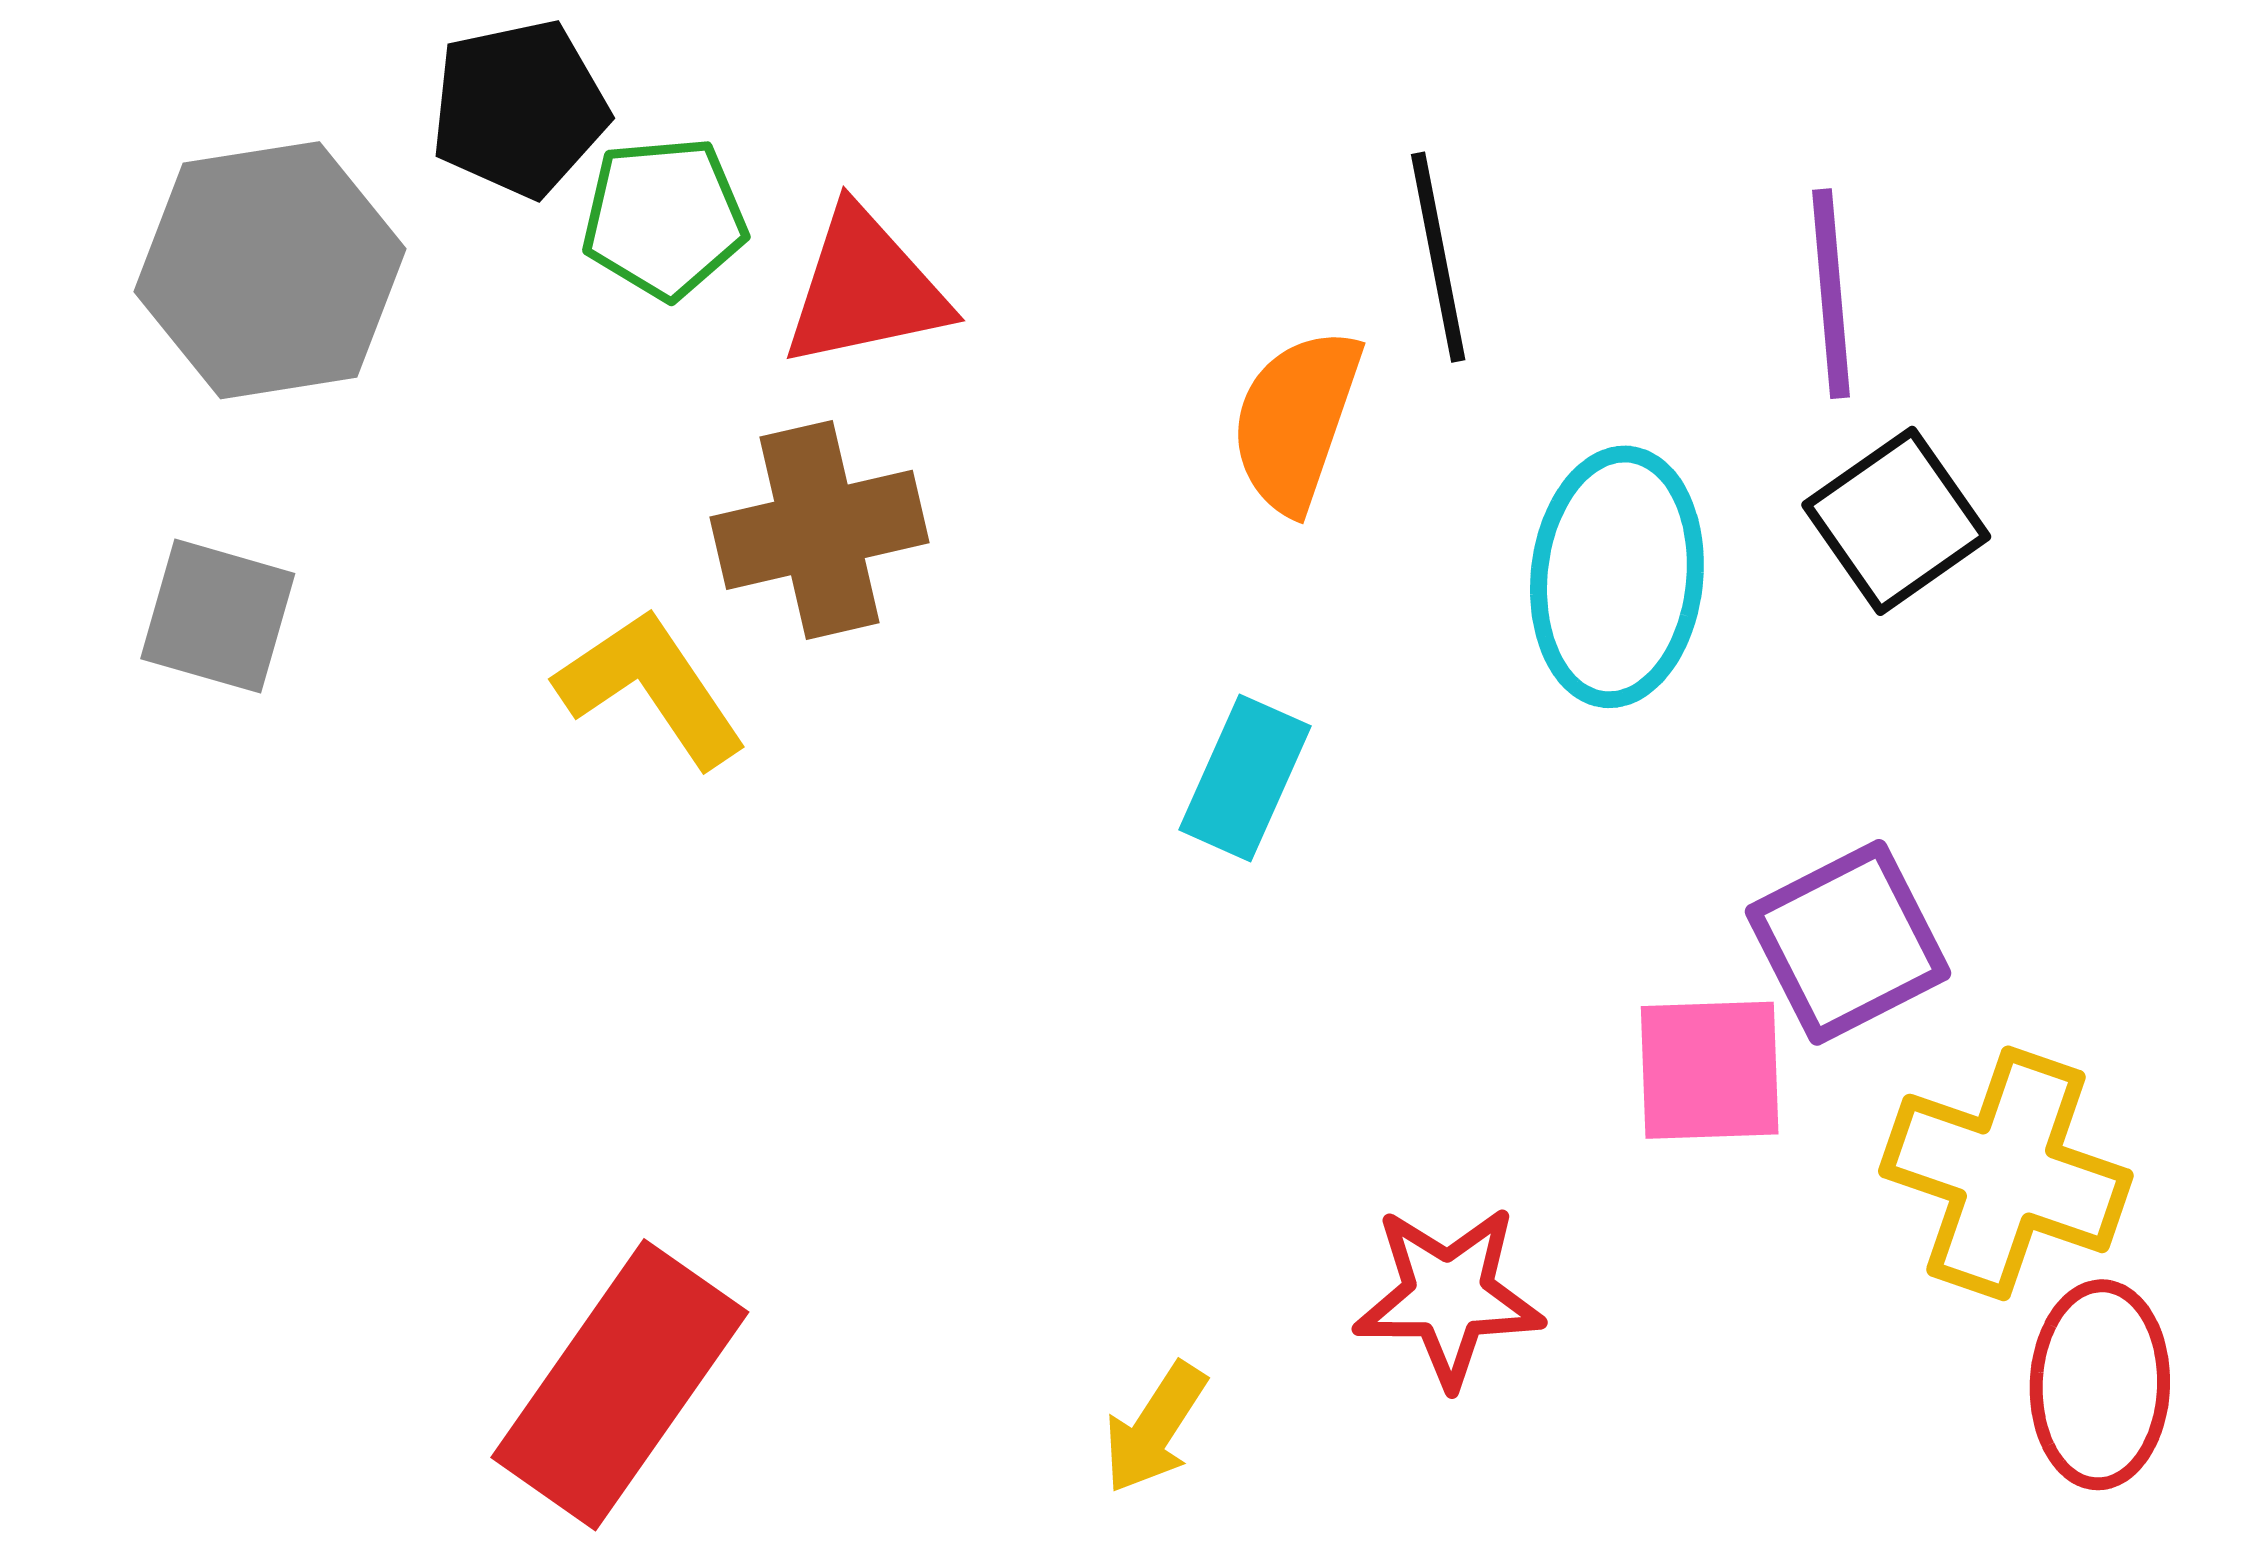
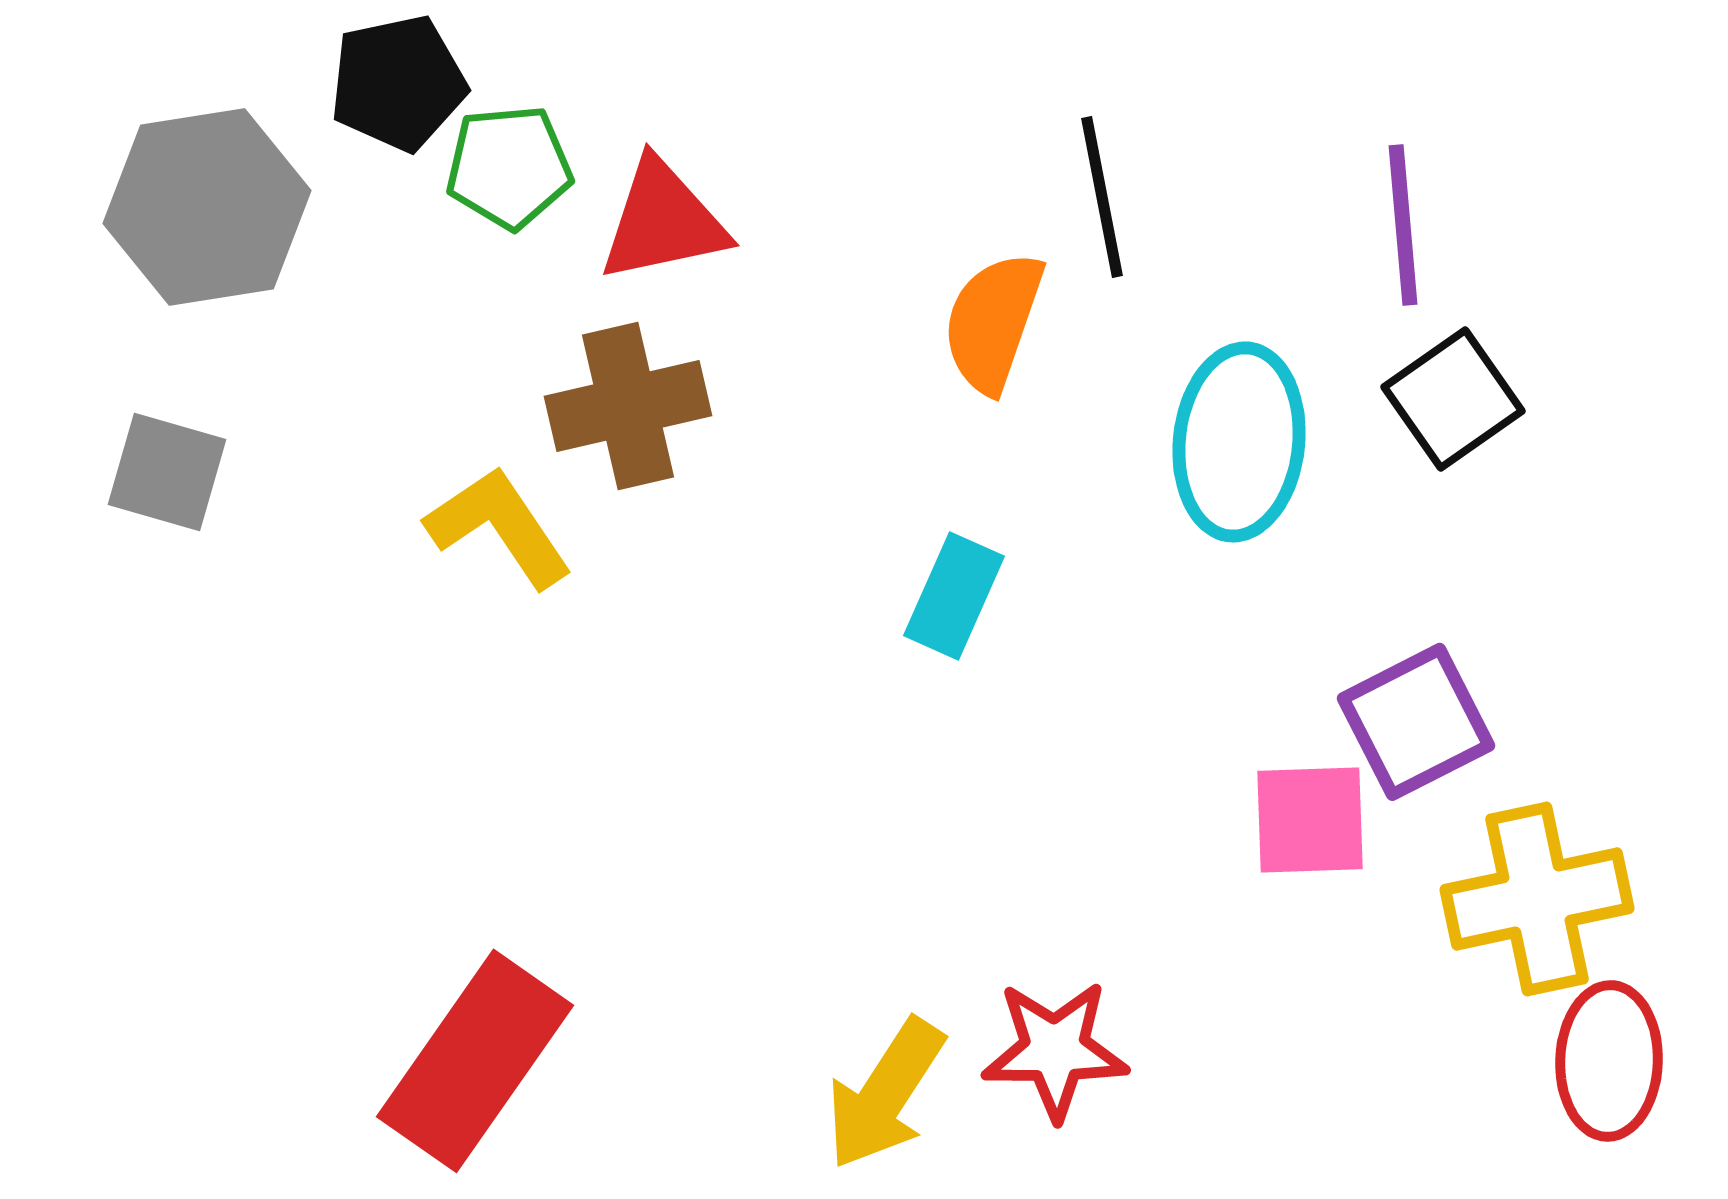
yellow cross: (2006, 1173) -> (1537, 899), turned -31
red star: (1449, 1296) -> (1055, 1050), moved
yellow arrow: (1155, 1428) -> (885, 1094), size x1.5

